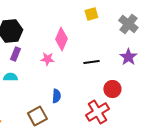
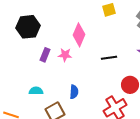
purple rectangle: (15, 54) -> (45, 55), moved
cyan semicircle: (10, 77) -> (36, 91), moved

